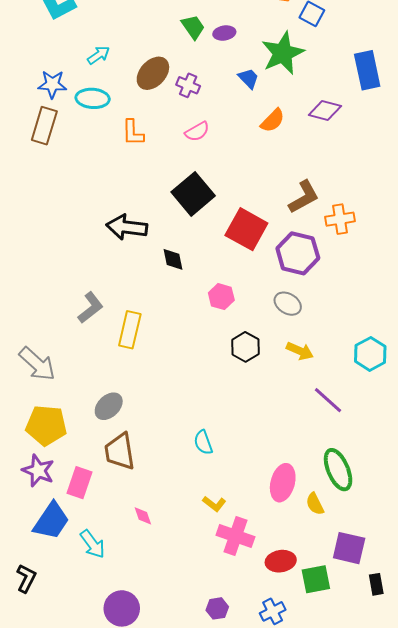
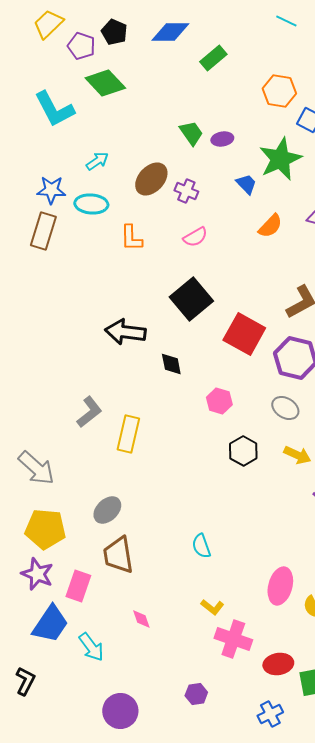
purple hexagon: (217, 608) -> (196, 694), moved

